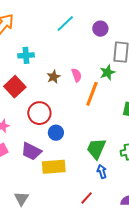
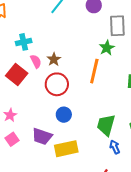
pink semicircle: (77, 75) -> (36, 61), moved
red circle: (39, 113) -> (57, 84), moved

